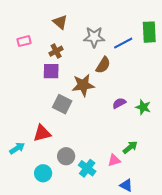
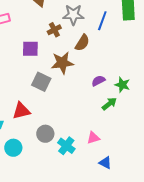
blue line: (123, 43) -> (102, 21), turned -42
brown cross: (56, 51) -> (54, 30), moved
green arrow: (130, 147) -> (109, 104), moved
cyan circle: (43, 173) -> (13, 148), moved

